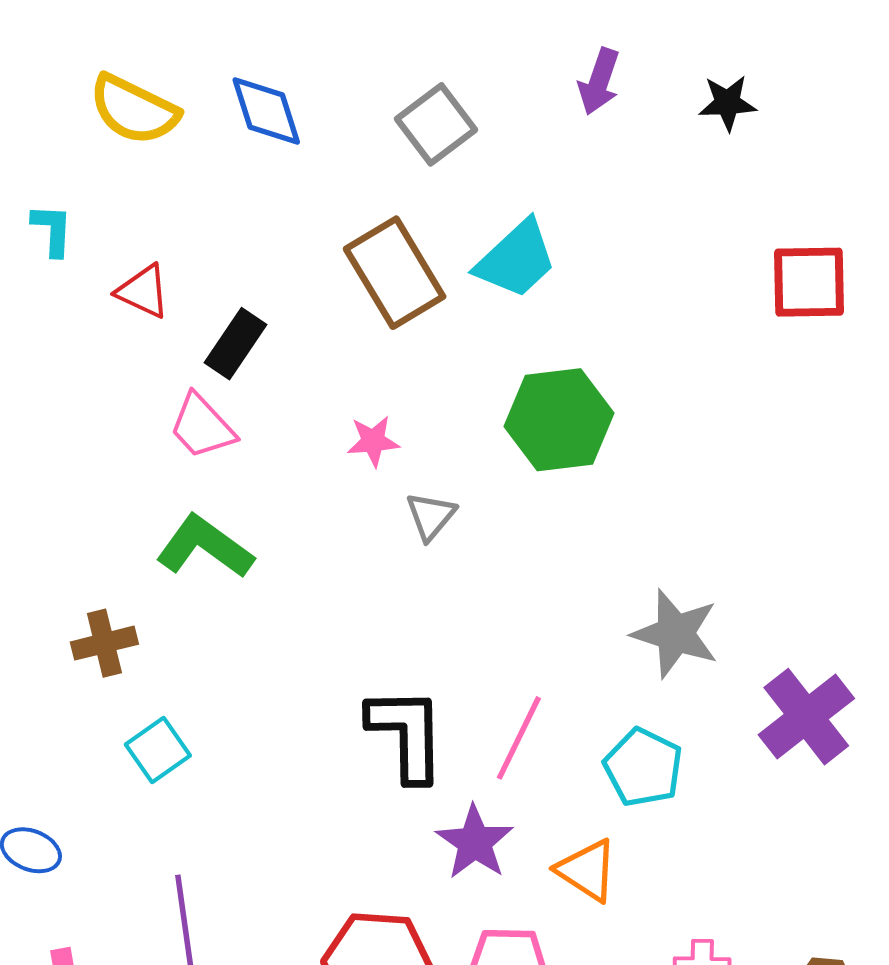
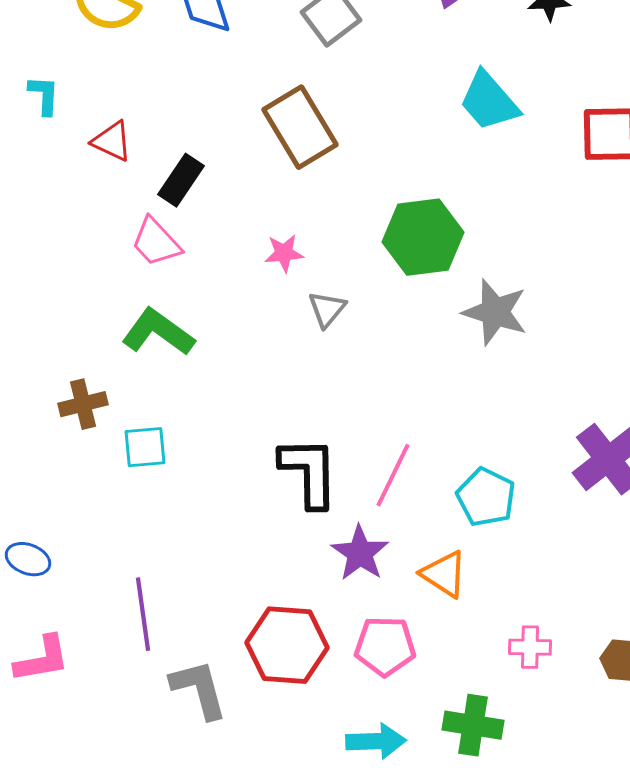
cyan trapezoid: (516, 259) -> (489, 101), moved, turned 92
gray star: (675, 634) -> (495, 312), moved
cyan square: (158, 750) -> (145, 447), moved, turned 30

